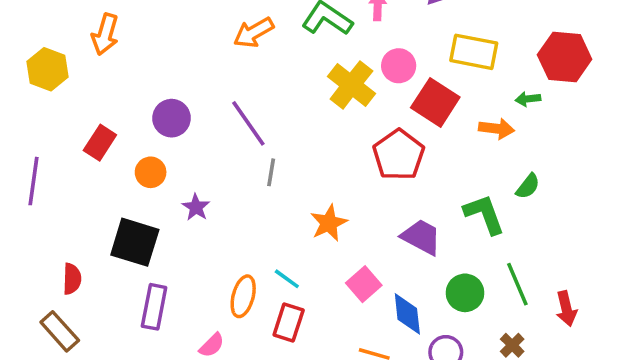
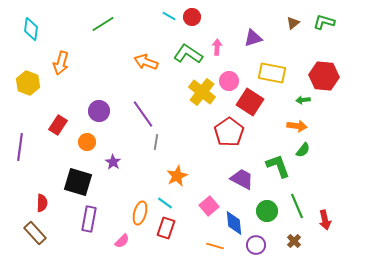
orange arrow: (254, 33) -> (146, 62), turned 50
orange arrow: (496, 129) -> (297, 126), moved
orange star: (329, 223) -> (177, 176), moved

